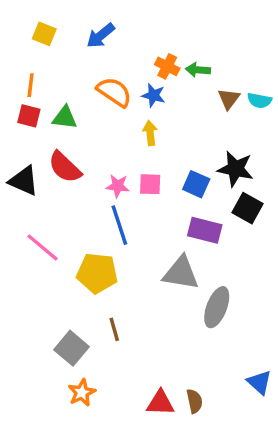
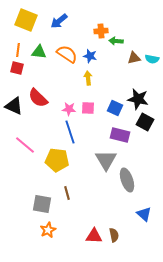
yellow square: (44, 34) -> (26, 20), size x1.6
orange cross: (167, 66) -> (101, 31), moved, turned -32
brown triangle: (229, 99) -> (134, 58), turned 40
green triangle: (65, 118) -> (39, 52), moved
gray triangle: (181, 273) -> (106, 160), turned 50
gray ellipse: (217, 307) -> (127, 180), turned -40
gray square: (72, 348) -> (42, 204), turned -30
blue triangle: (259, 382) -> (144, 214), moved

